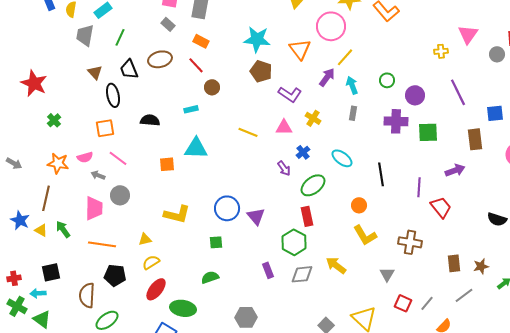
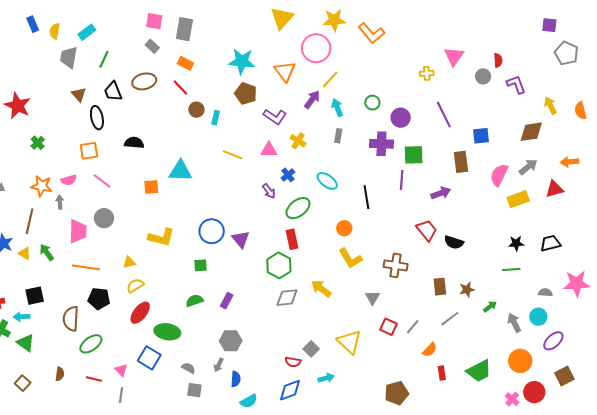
cyan rectangle: (191, 109) -> (216, 118), moved, turned -64
gray arrow: (98, 175) -> (60, 202), moved, turned 64
purple line: (419, 187) -> (402, 180), moved
black semicircle: (497, 219) -> (454, 242), moved
purple rectangle: (268, 270) -> (227, 301), moved, turned 49

